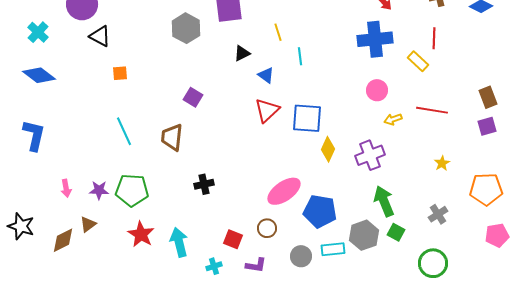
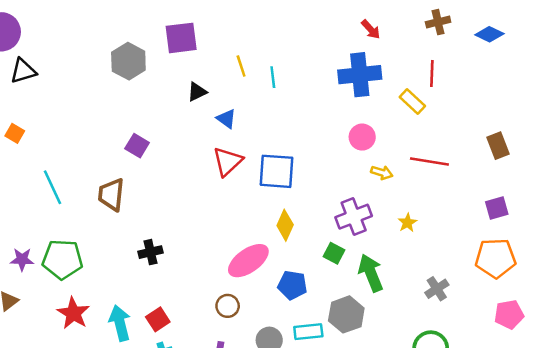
black triangle: (100, 36) -> (23, 71), turned -45
cyan line: (300, 56) -> (273, 77), moved
orange square: (120, 73) -> (15, 133), moved, turned 35
yellow arrow: (393, 119) -> (382, 173), turned -144
purple square: (487, 126) -> (497, 208), moved
yellow diamond: (328, 149) -> (285, 225), moved
yellow star: (442, 163) -> (407, 223), moved
blue pentagon: (320, 211) -> (292, 285), size x0.7
green square: (396, 232) -> (334, 253), moved
red square: (233, 239) -> (158, 319), moved, turned 36

